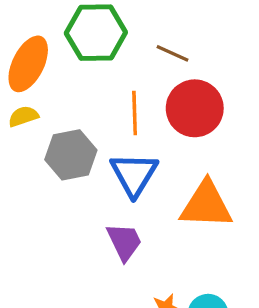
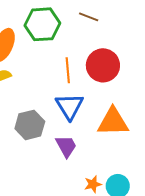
brown line: (172, 53) -> (89, 17), moved
gray hexagon: (71, 155) -> (30, 125), moved

